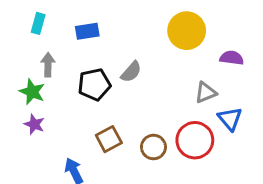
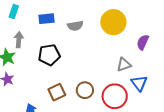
purple semicircle: (232, 58) -> (143, 42), turned -77
gray semicircle: (131, 72) -> (75, 26), moved, turned 35
brown circle: (153, 147) -> (85, 90), moved

